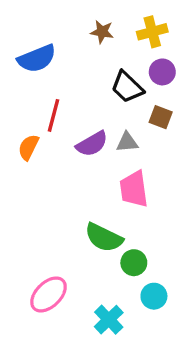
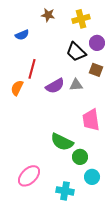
brown star: (102, 32) -> (48, 15), moved
yellow cross: (152, 32) -> (81, 19), moved
blue semicircle: (37, 59) -> (22, 35), size x0.6
pink trapezoid: (134, 189) -> (91, 120), moved
cyan cross: (109, 320) -> (65, 191), turned -36

